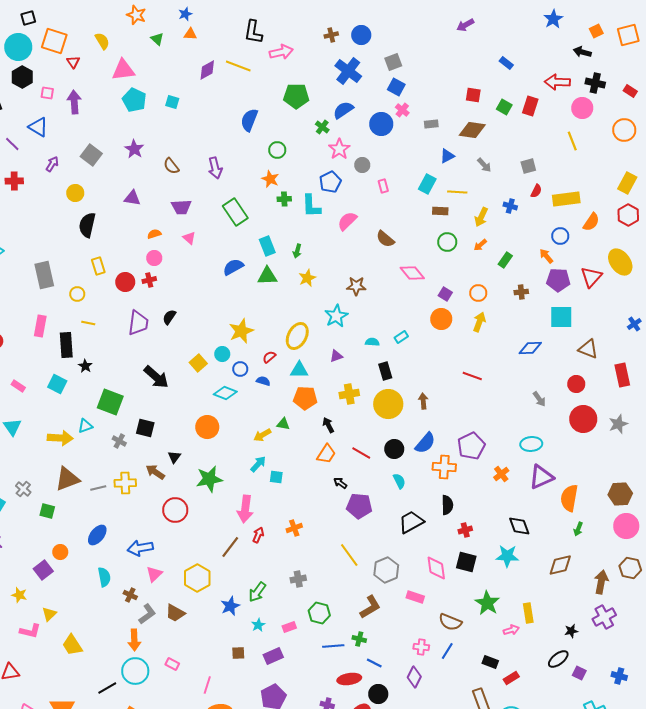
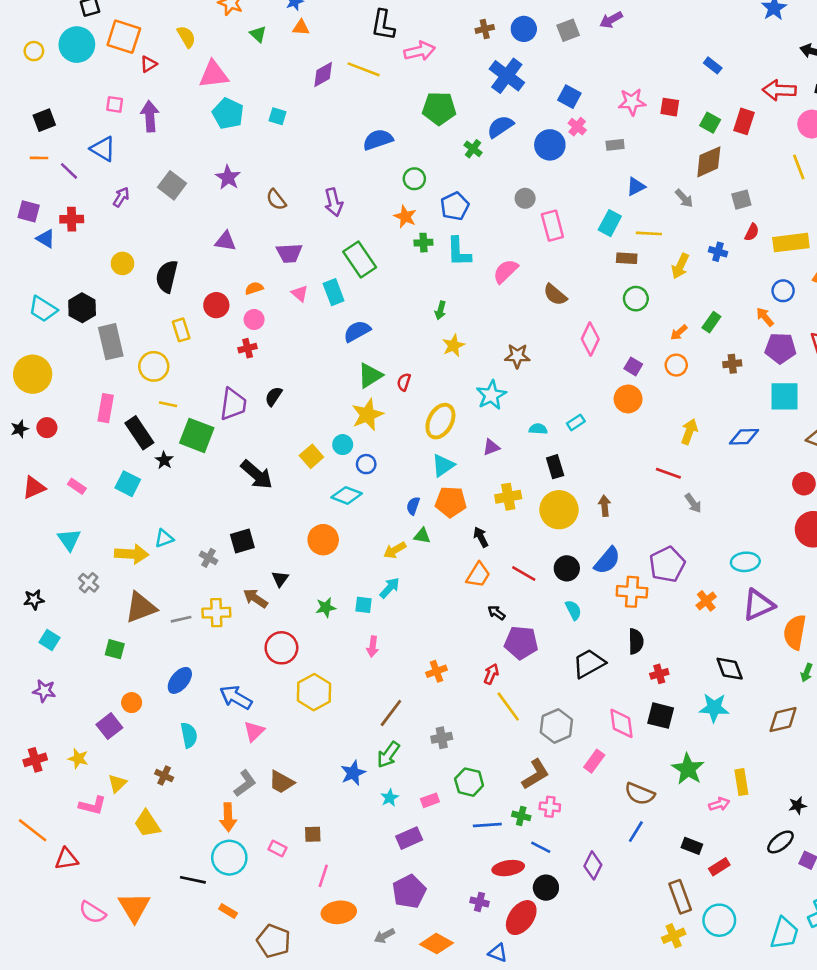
purple arrow: (465, 25) -> (611, 20), moved
red triangle: (73, 62) -> (149, 64), turned 32
gray square: (393, 62) -> (568, 30), moved
black hexagon: (22, 77) -> (82, 308), moved
blue semicircle: (249, 120) -> (378, 140), turned 50
brown diamond: (472, 130) -> (709, 162), moved, turned -32
pink star: (339, 149) -> (632, 102), moved, turned 30
blue pentagon: (330, 182) -> (455, 206), moved
pink rectangle: (383, 186) -> (552, 226), size x1.6
yellow circle: (75, 193) -> (122, 263), moved
orange arrow: (480, 245) -> (679, 333), moved
cyan rectangle: (267, 246) -> (334, 292), moved
pink diamond: (412, 273) -> (590, 339), turned 65
green triangle: (267, 276) -> (370, 376), moved, turned -30
red circle: (125, 282) -> (216, 305), moved
yellow circle: (77, 294) -> (154, 366), size x1.5
yellow arrow: (479, 322) -> (689, 432), moved
black rectangle: (66, 345) -> (139, 433), turned -30
red semicircle: (269, 357) -> (404, 382), moved, turned -32
cyan triangle: (299, 370) -> (443, 465), turned -36
blue semicircle: (263, 381) -> (413, 506), moved, turned -88
gray arrow: (539, 399) -> (693, 503), moved
green square: (110, 402) -> (197, 435), moved
black square: (145, 428) -> (242, 541), turned -30
cyan square: (276, 477) -> (364, 605), moved
green star: (209, 479) -> (326, 607), size x0.6
gray cross: (23, 489) -> (89, 583), moved
pink arrow: (245, 509) -> (373, 647), size x0.6
red arrow: (258, 535) -> (491, 674), moved
brown line: (230, 547) -> (391, 713), moved
blue arrow: (140, 548) -> (236, 697), turned 40
yellow hexagon: (197, 578) -> (314, 692), moved
brown cross: (130, 595) -> (164, 776), moved
pink rectangle: (415, 597) -> (594, 761), turned -72
pink cross: (421, 647) -> (550, 807), moved
brown square: (238, 653) -> (313, 834), moved
black line: (107, 688) -> (193, 880), turned 42

